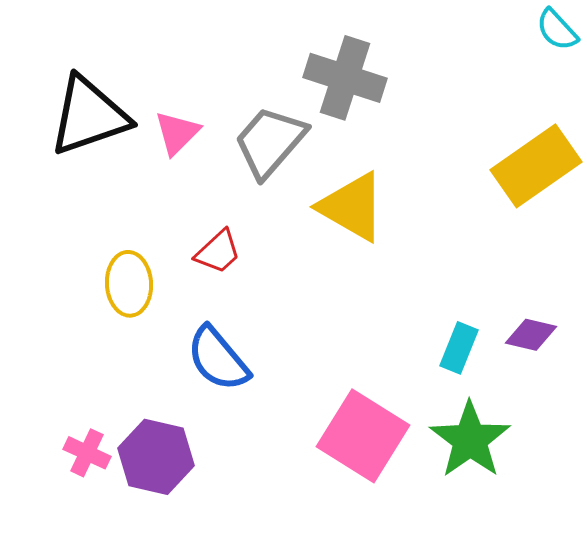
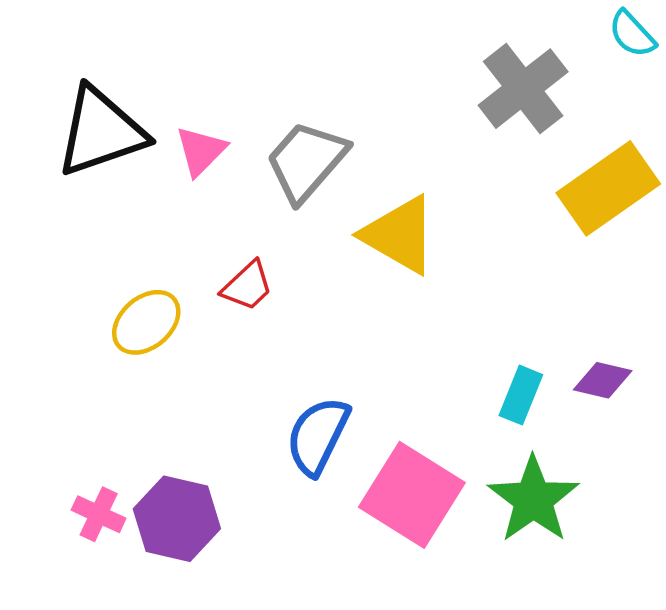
gray cross: (345, 78) -> (523, 89), moved, turned 34
yellow ellipse: (129, 284) -> (146, 322), turned 52
blue semicircle: (218, 359) -> (318, 436), moved, turned 66

